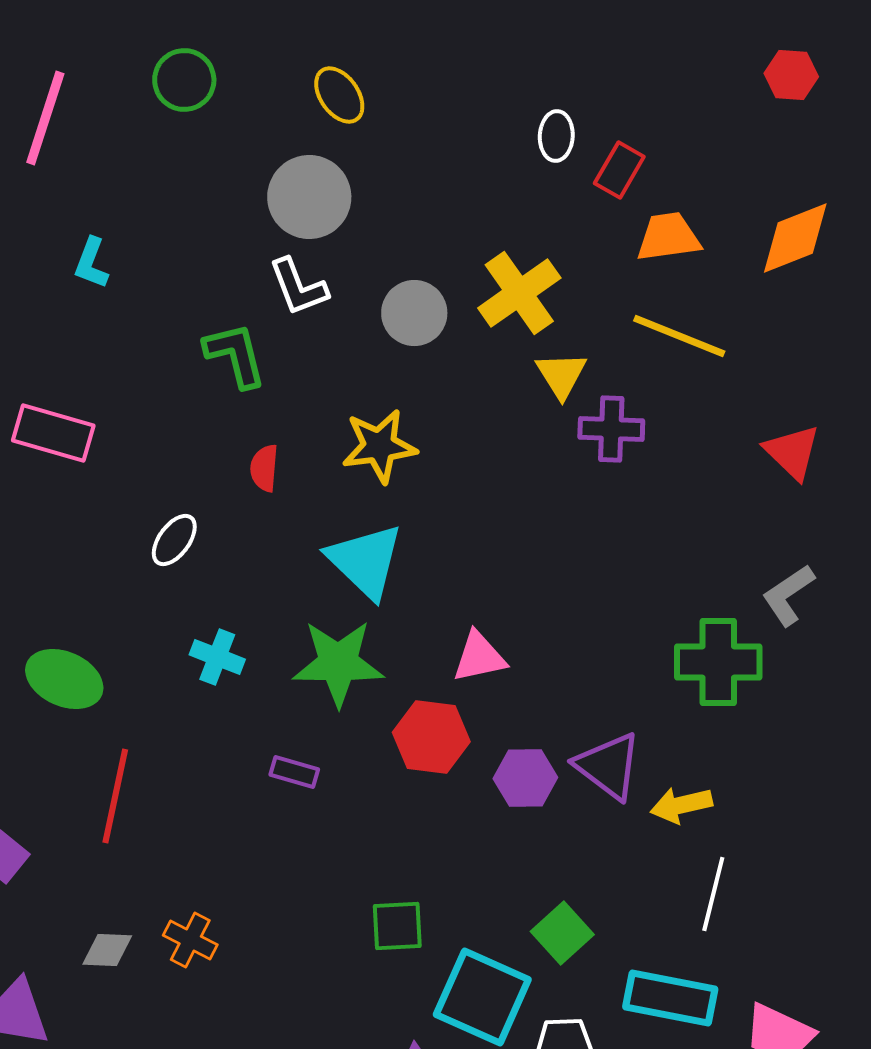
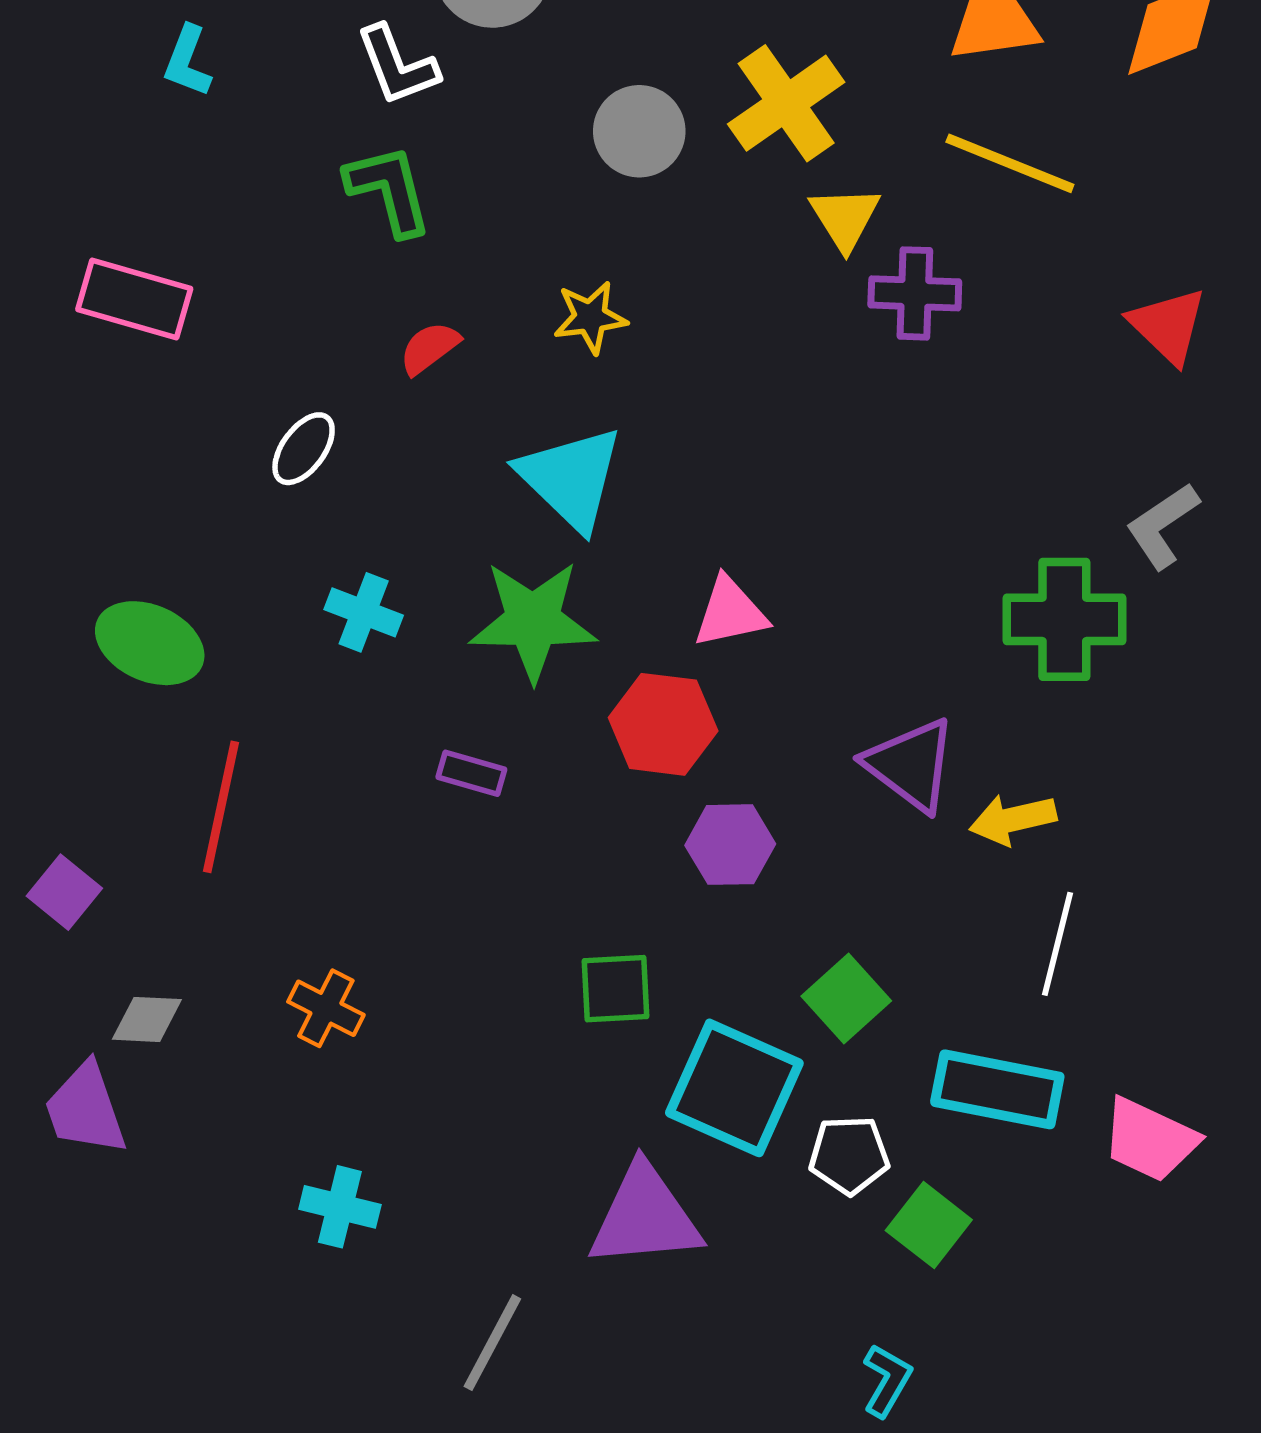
white L-shape: (298, 287) -> (397, 65), moved
yellow star: (379, 446) -> (590, 317), size x0.7
red semicircle: (264, 468) -> (429, 348), turned 48
purple hexagon: (525, 778) -> (730, 845), moved
gray diamond: (107, 950) -> (147, 1019), moved

